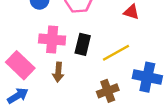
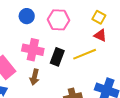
yellow line: (116, 53) -> (85, 54), moved

